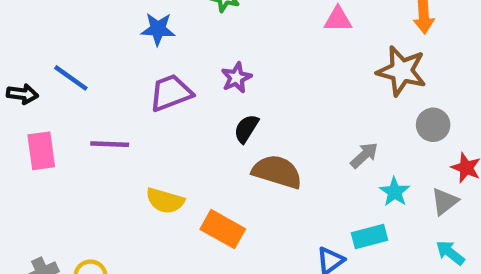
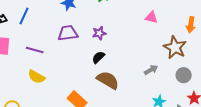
blue line: (71, 78) -> (24, 16), turned 66
gray arrow: (364, 155) -> (151, 70), moved
yellow semicircle: (165, 201) -> (36, 77), moved

